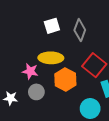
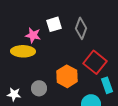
yellow ellipse: (51, 58) -> (23, 51), moved
pink star: (30, 71) -> (33, 35), moved

